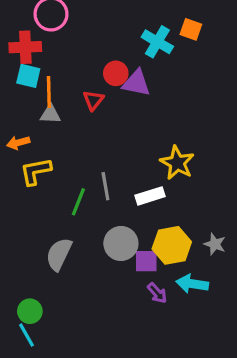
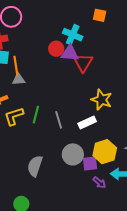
cyan cross: (157, 42) -> (73, 35), moved
red triangle: (93, 100) -> (83, 63), moved, size x1.5
green line: (78, 202) -> (36, 115), moved

